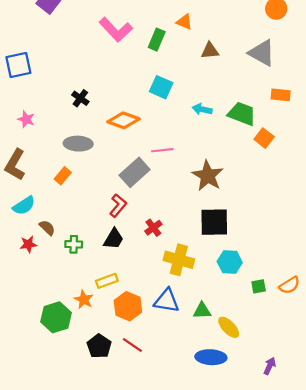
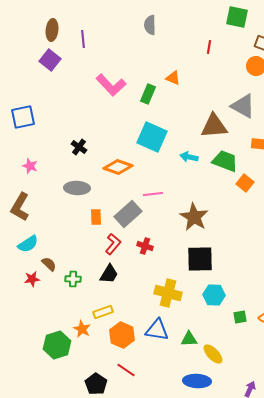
brown triangle: (210, 51) -> (214, 126), moved, size x1.6
cyan square: (161, 87) -> (152, 137), size x1.4
orange rectangle: (63, 176) -> (96, 217), moved, turned -42
red cross: (153, 228) -> (145, 246), moved, turned -35
black pentagon: (99, 346) -> (96, 384), moved

